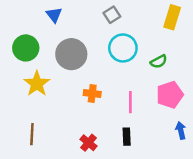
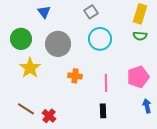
green semicircle: (159, 62) -> (140, 36), moved, turned 32
brown line: (32, 134) -> (26, 109), turned -60
red cross: (89, 143) -> (49, 116), moved

